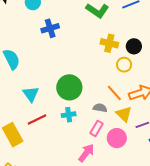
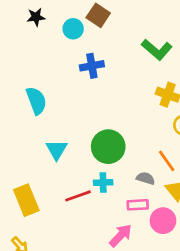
red line: (37, 120) -> (78, 196), moved
pink rectangle: (96, 128) -> (138, 205), turned 49

